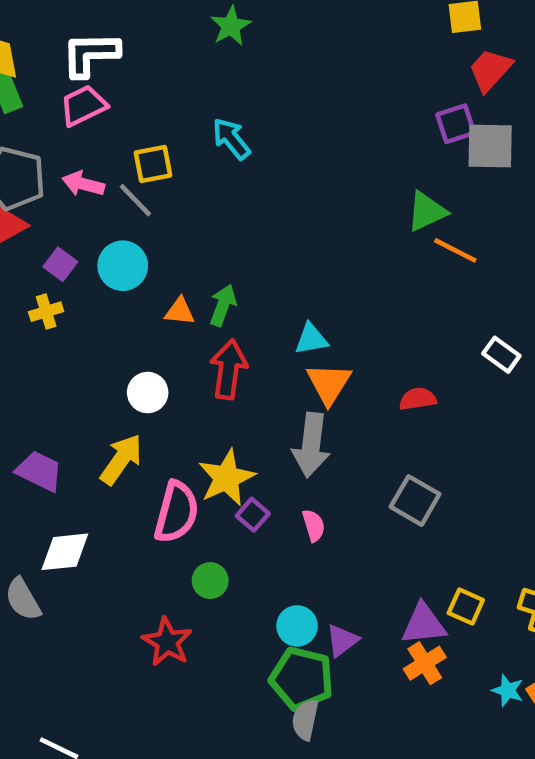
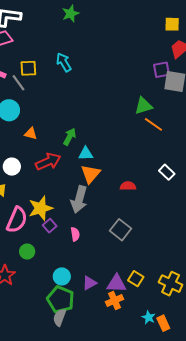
green arrow: (223, 305) -> (70, 137), moved
red arrow: (229, 369) -> (48, 162), turned 50
purple triangle: (342, 640) -> (89, 283), moved

